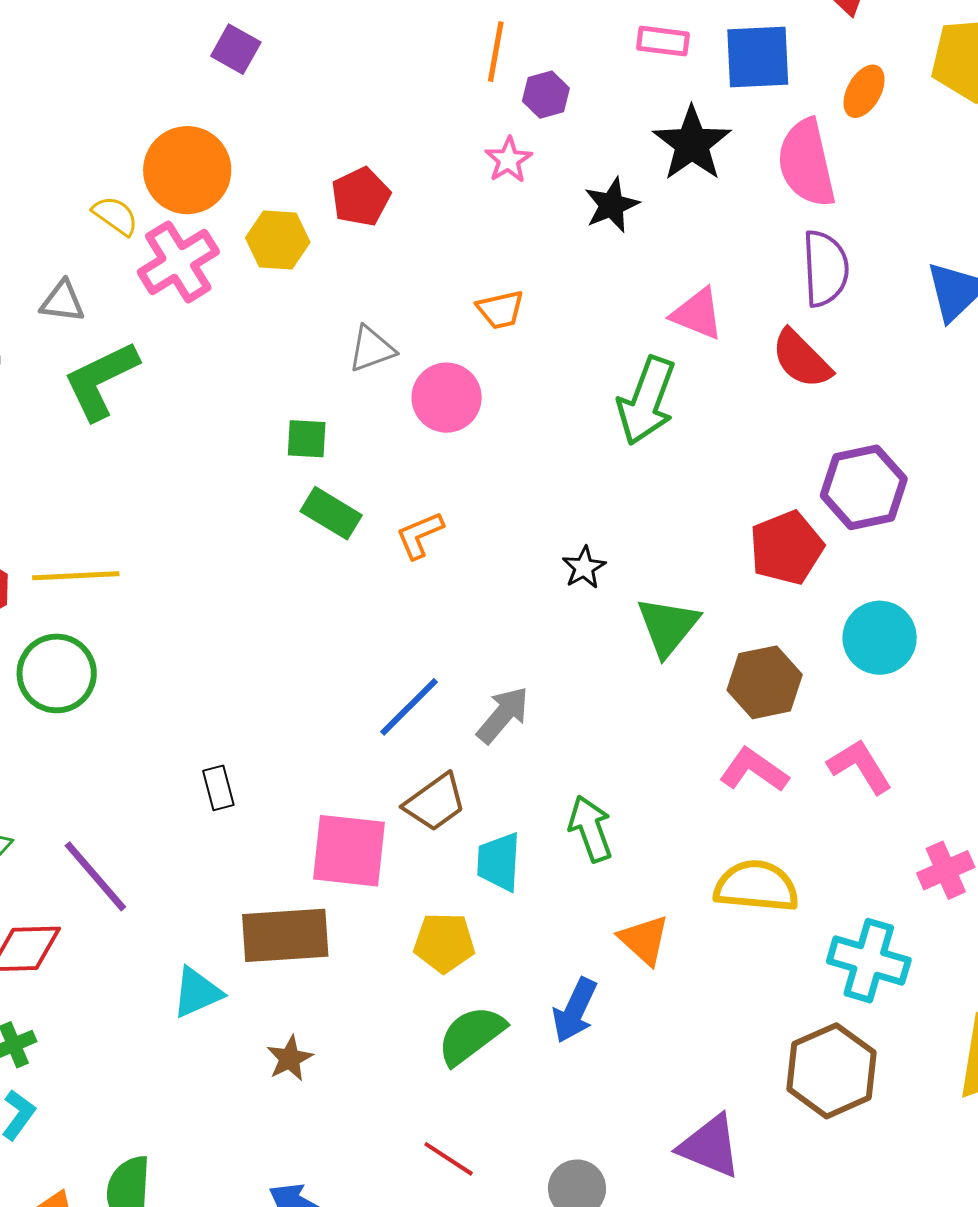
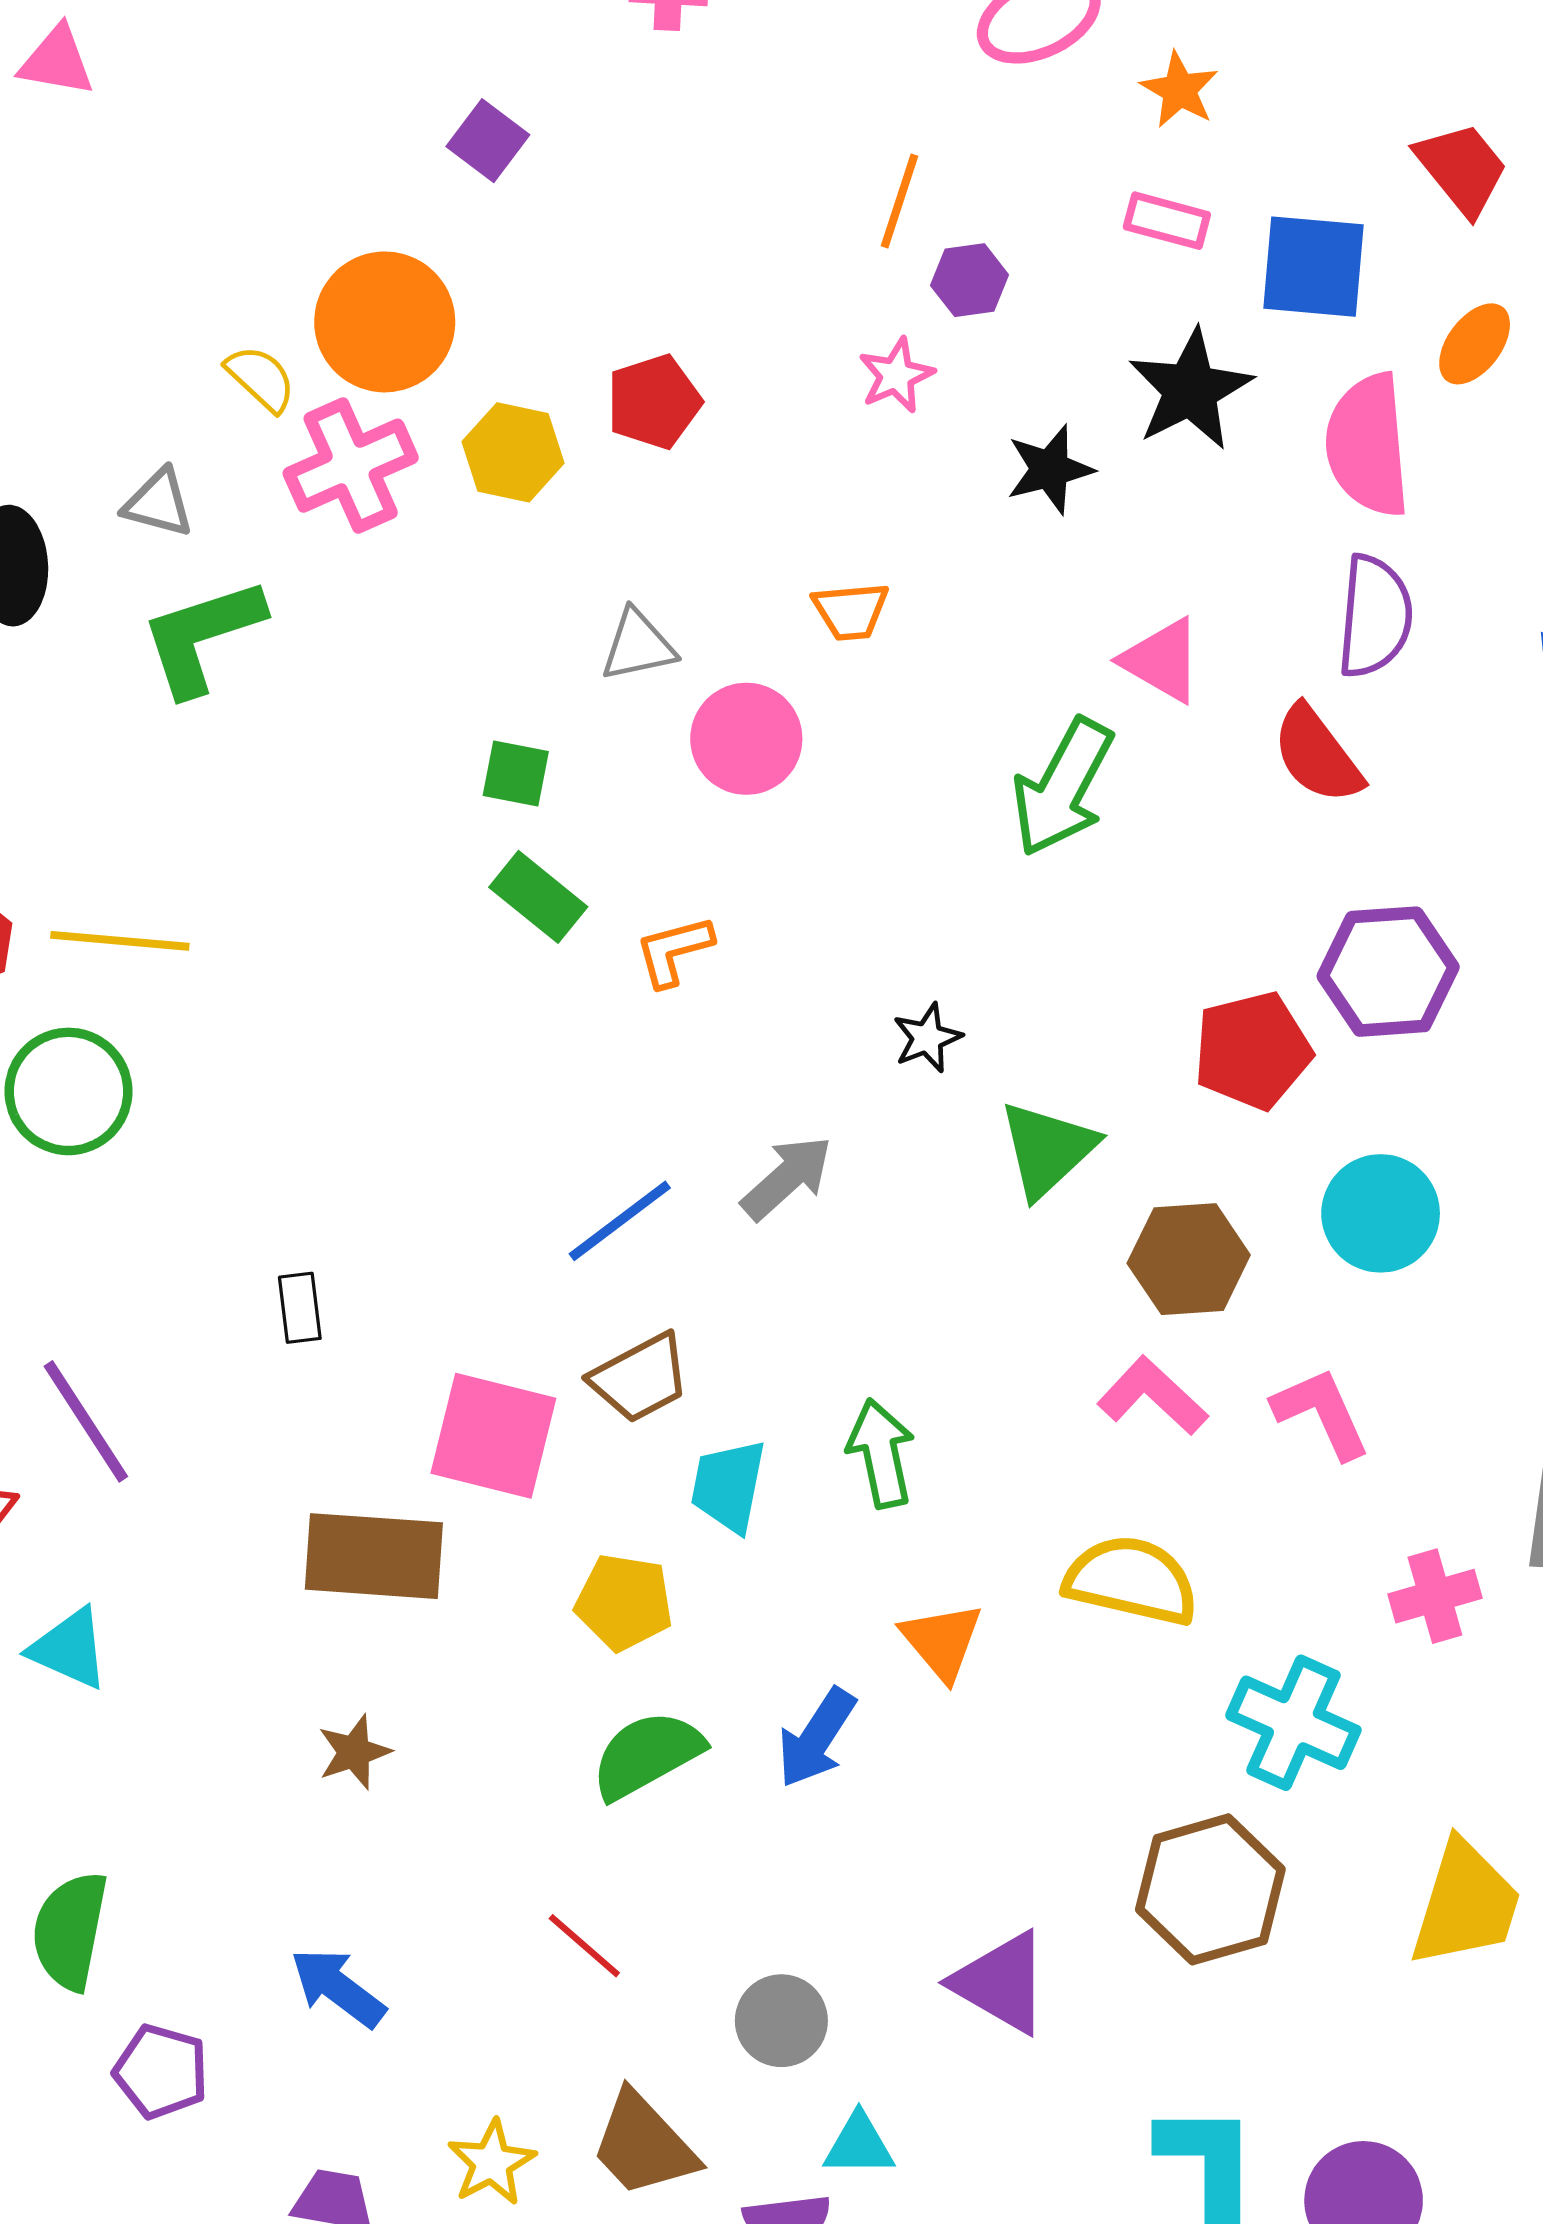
gray arrow: (503, 715) -> (787, 1178), moved
cyan triangle: (197, 993) -> (69, 1649), moved, turned 40

